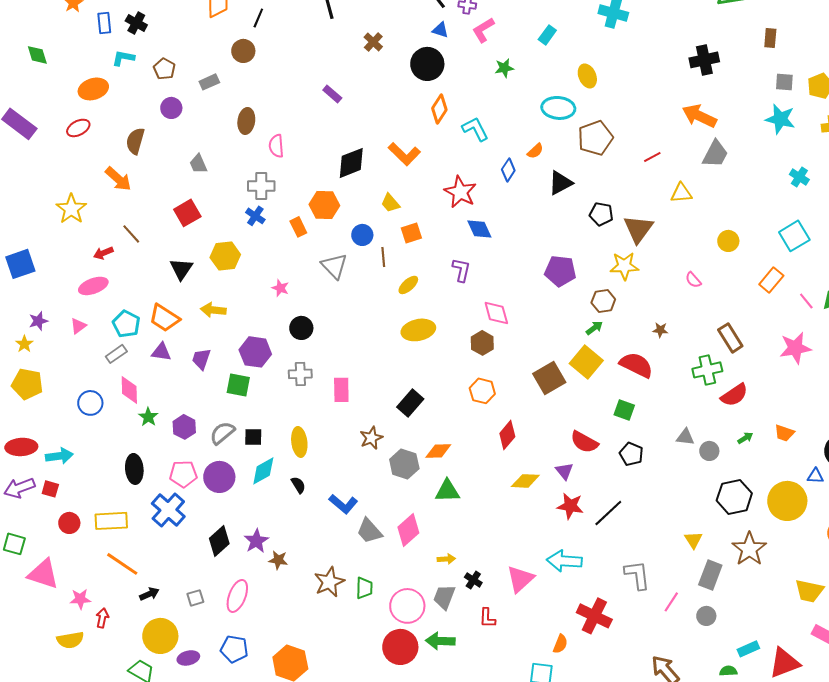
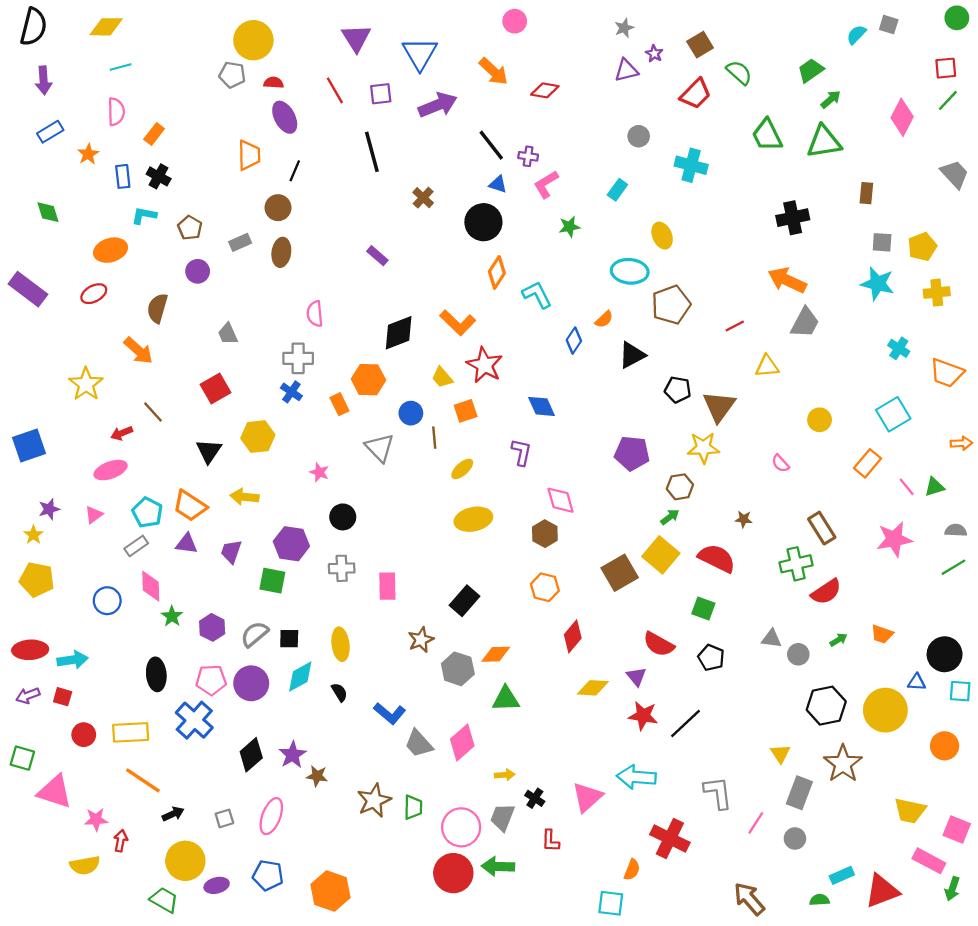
brown ellipse: (246, 121) -> (281, 252), moved
red star: (460, 192) -> (485, 365), moved
purple arrow: (19, 488) -> (28, 696), size x0.7

